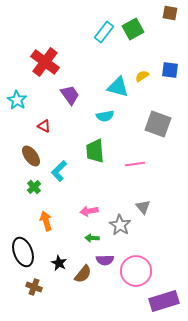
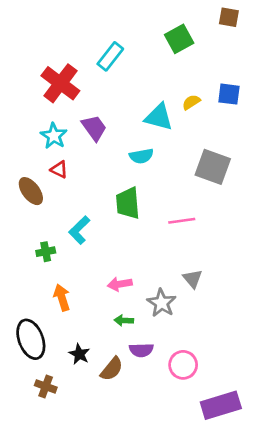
cyan rectangle: (104, 32) -> (110, 56), moved
cyan star: (17, 100) -> (54, 136), moved
brown ellipse: (31, 156) -> (31, 191), moved
green cross: (34, 187) -> (46, 252), turned 32
pink circle: (136, 271) -> (183, 365), size x0.7

